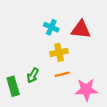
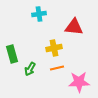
cyan cross: (51, 27) -> (39, 14), moved, turned -32
green rectangle: (13, 86) -> (12, 54), moved

